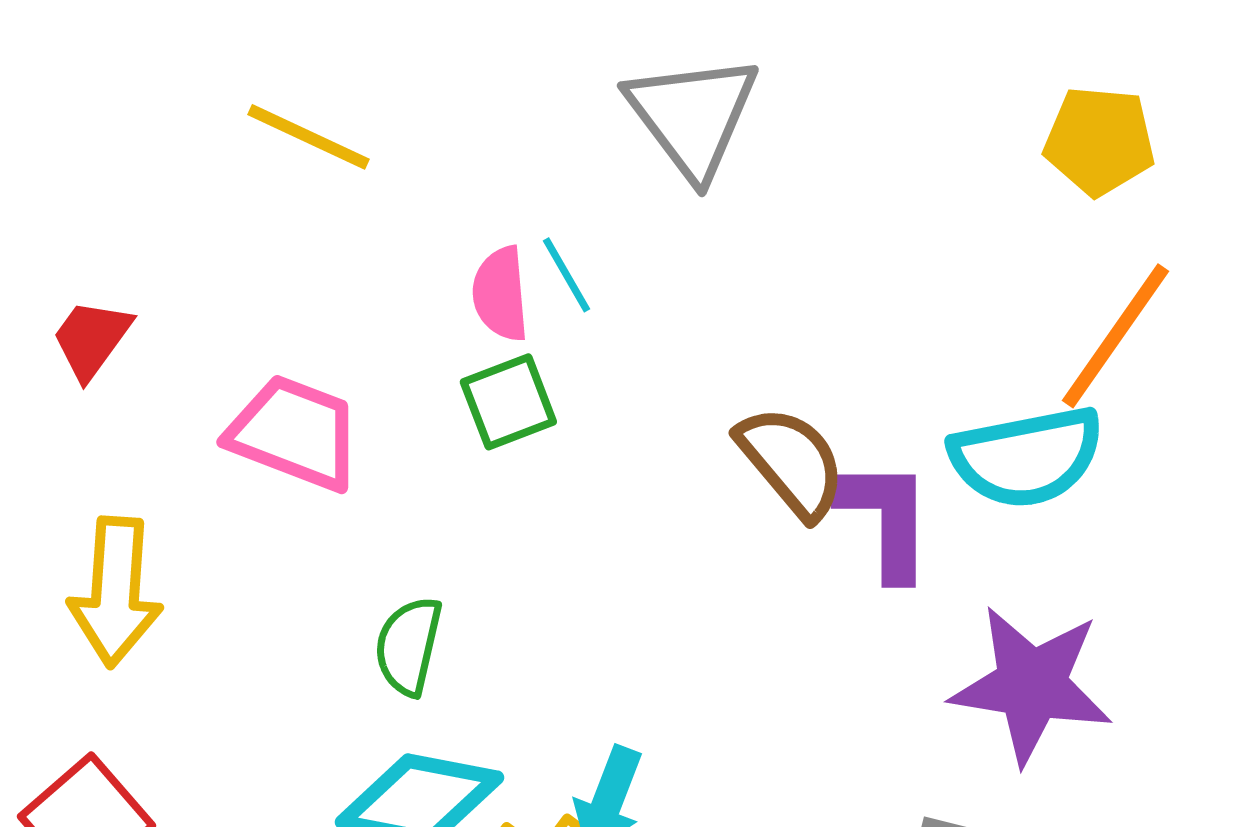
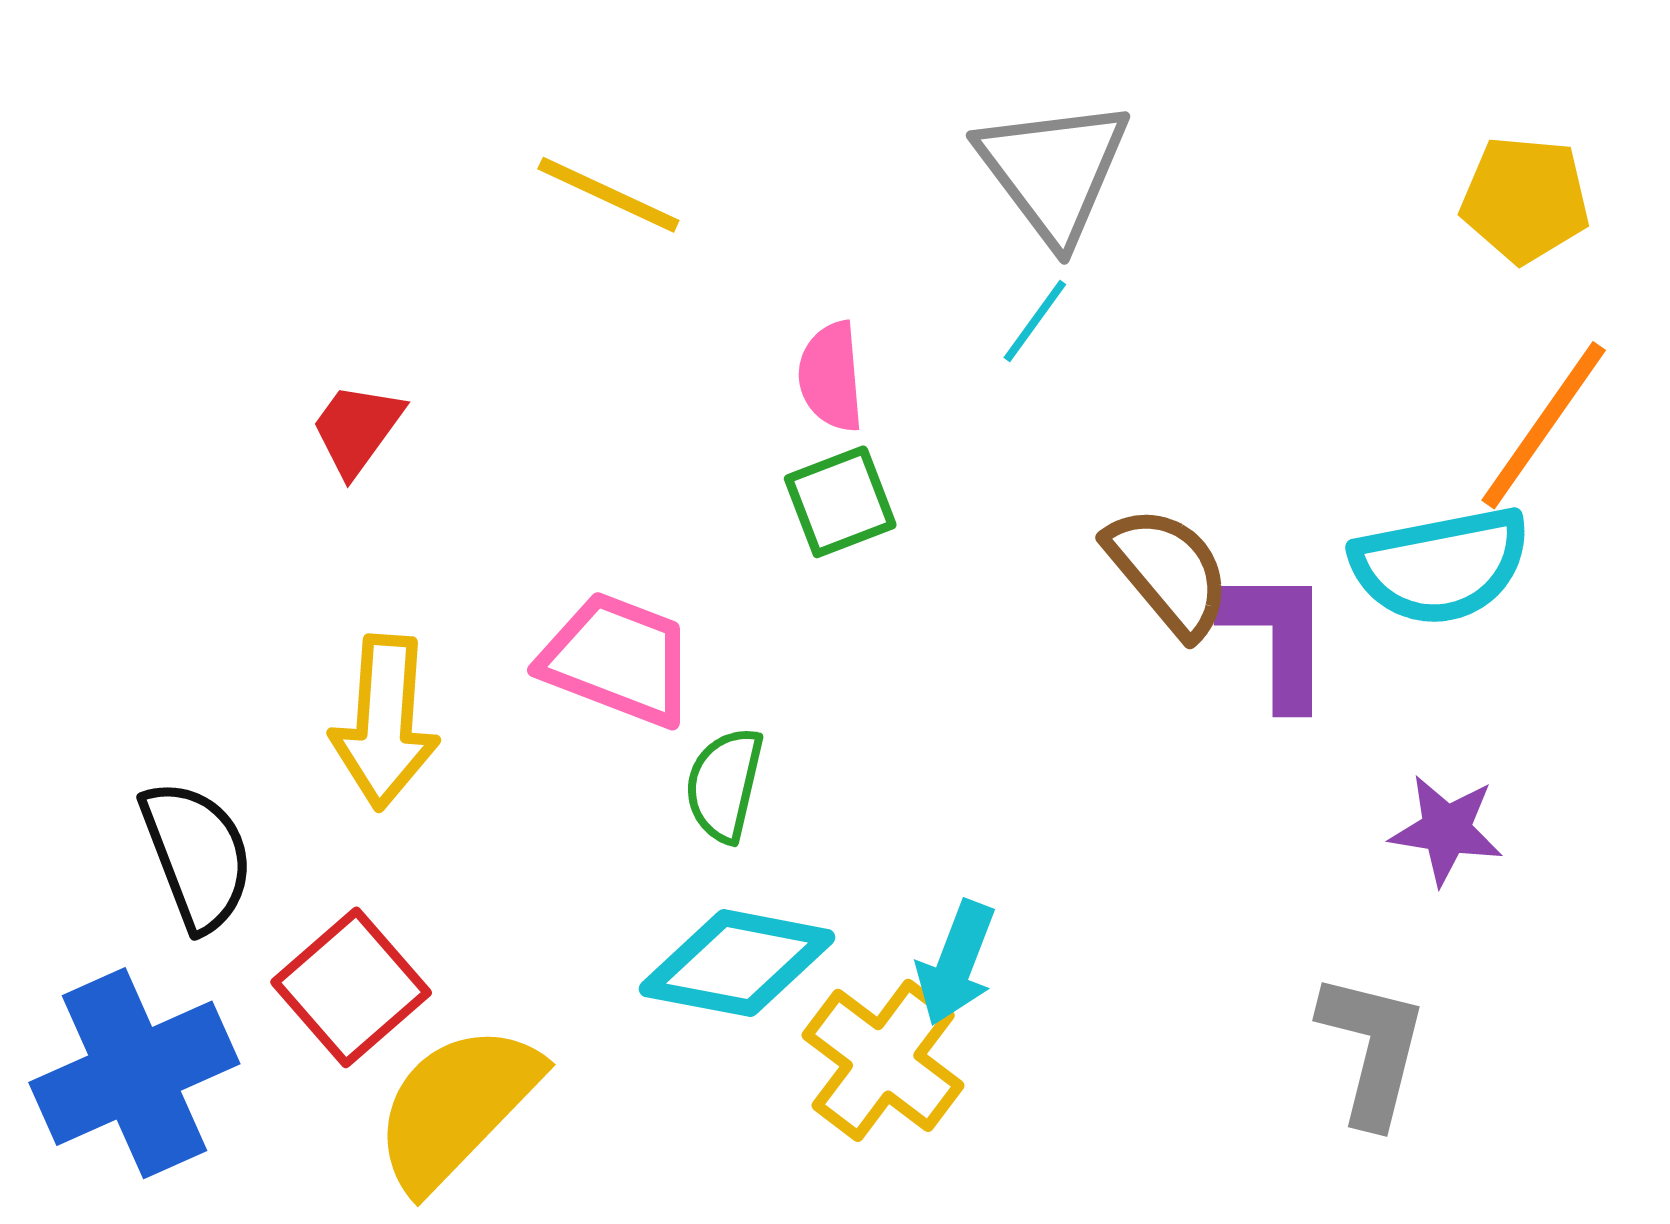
cyan line: (566, 275) -> (1035, 321), moved, turned 66
pink trapezoid: (294, 433) -> (618, 659), moved
purple star: (1031, 685) -> (1446, 830), size x0.6

